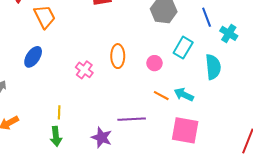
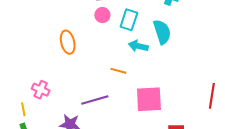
pink circle: (154, 63) -> (102, 15), moved
pink cross: (84, 70) -> (41, 90), moved
cyan arrow: (184, 95) -> (138, 46), moved

